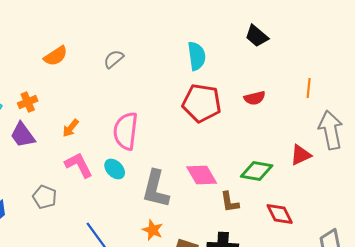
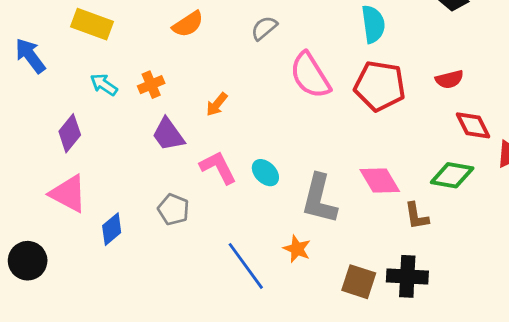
orange arrow: (71, 128) -> (217, 104), moved
pink semicircle: (126, 131) -> (310, 75), moved, turned -39
purple trapezoid: (23, 135) -> (168, 135), moved
red diamond: (280, 214) -> (473, 125), moved
orange star: (153, 230) -> (297, 249), moved

